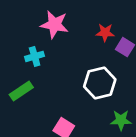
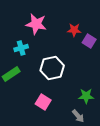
white hexagon: (100, 83) -> (52, 68), moved

